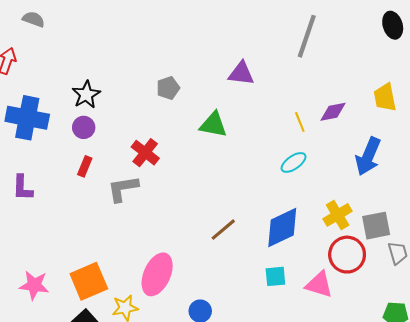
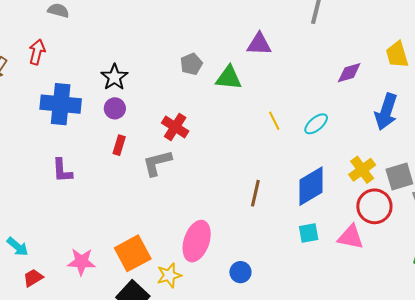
yellow line: (300, 122) -> (274, 121), moved
green triangle: (213, 125) -> (229, 78), moved
brown line: (223, 230) -> (255, 193), turned -32

